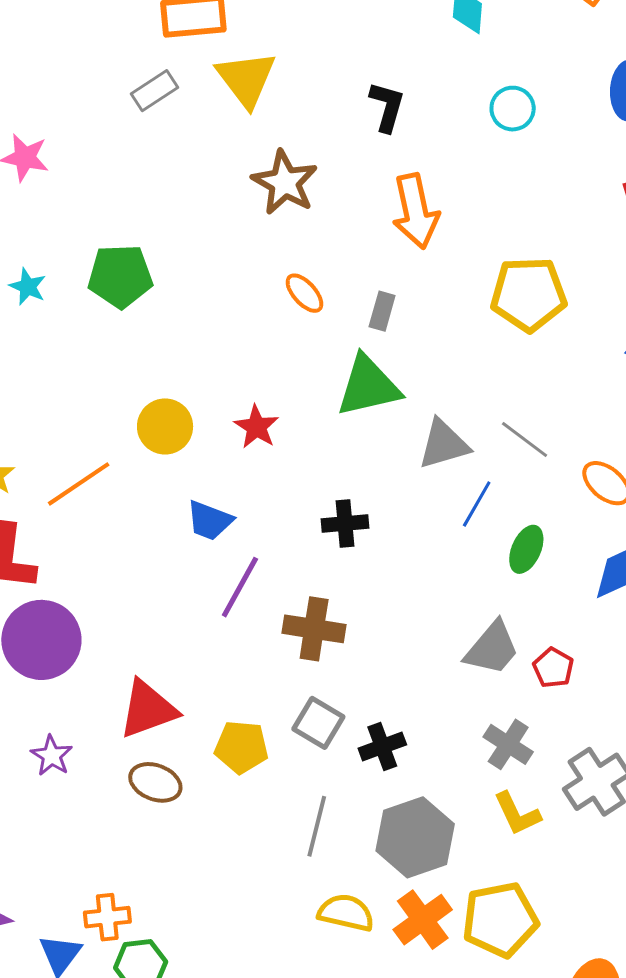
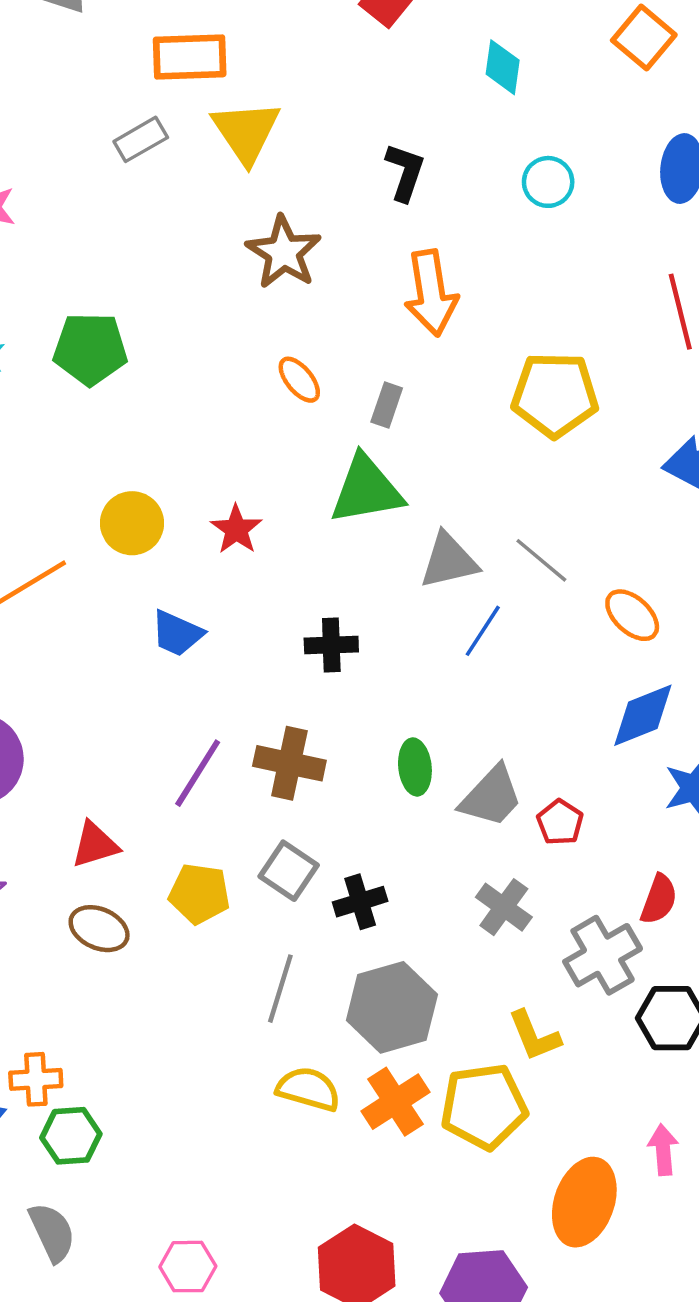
green ellipse: (526, 549) -> (415, 767), moved, turned -33
purple line: (240, 587) -> (198, 773), moved
red triangle: (148, 709) -> (95, 845), size x0.7
yellow L-shape: (517, 814) -> (534, 1036), moved

